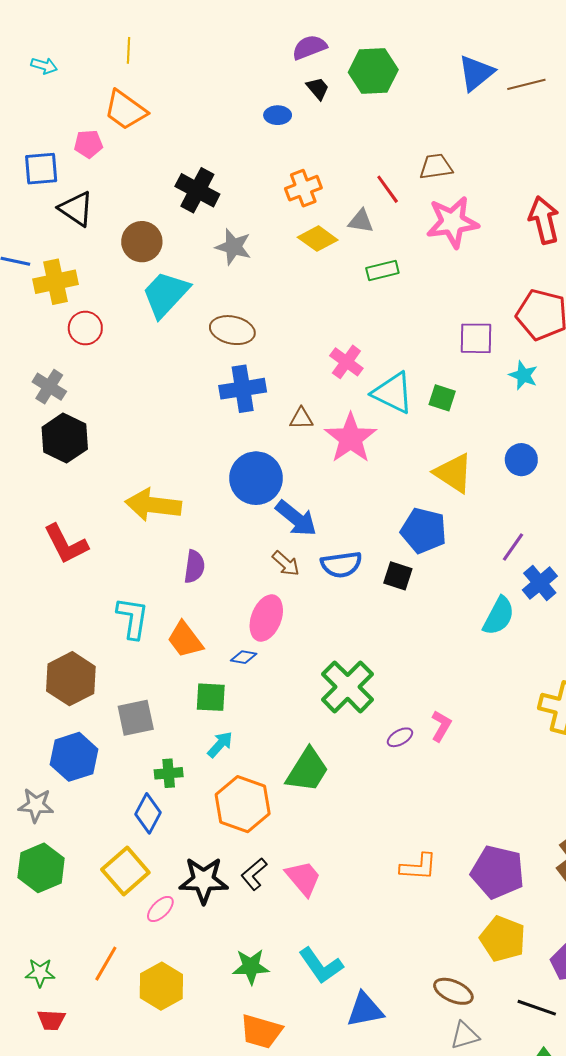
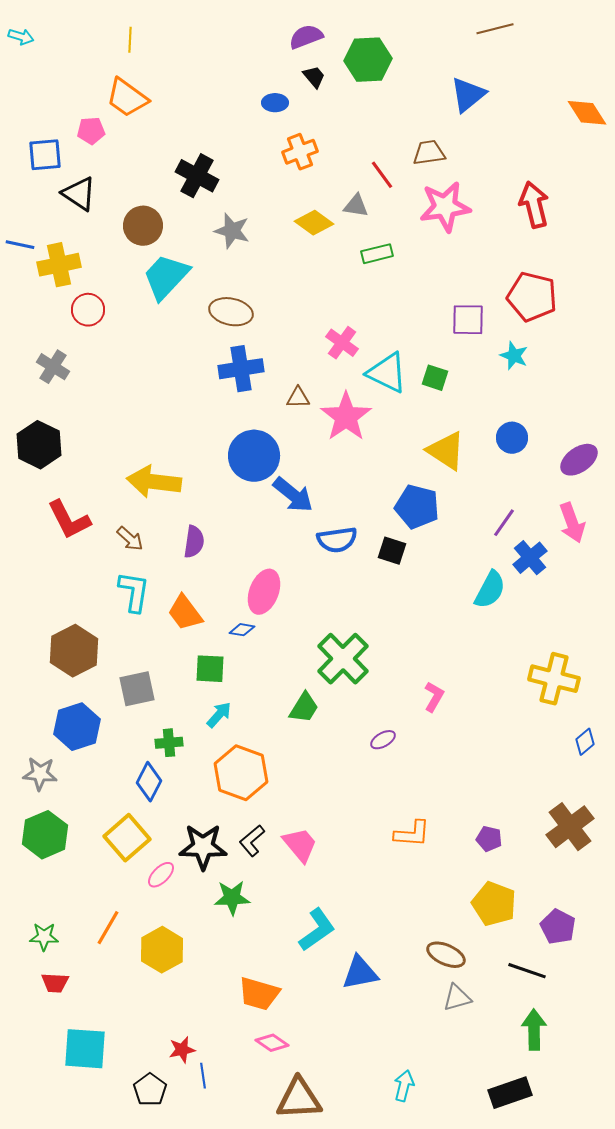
cyan arrow: (44, 66) -> (21, 37), moved
blue triangle: (476, 73) -> (468, 95), moved
brown line: (526, 84) -> (495, 29), moved
orange cross: (303, 188) -> (300, 152), moved
black hexagon: (65, 438) -> (39, 445), moved
brown arrow: (286, 564) -> (130, 539), moved
purple ellipse: (400, 737) -> (383, 740), moved
green trapezoid: (307, 770) -> (304, 708), moved, size x0.7
purple pentagon: (498, 872) -> (489, 839), size x0.5
cyan L-shape: (321, 966) -> (317, 930), turned -90
green star: (251, 967) -> (232, 898), moved

